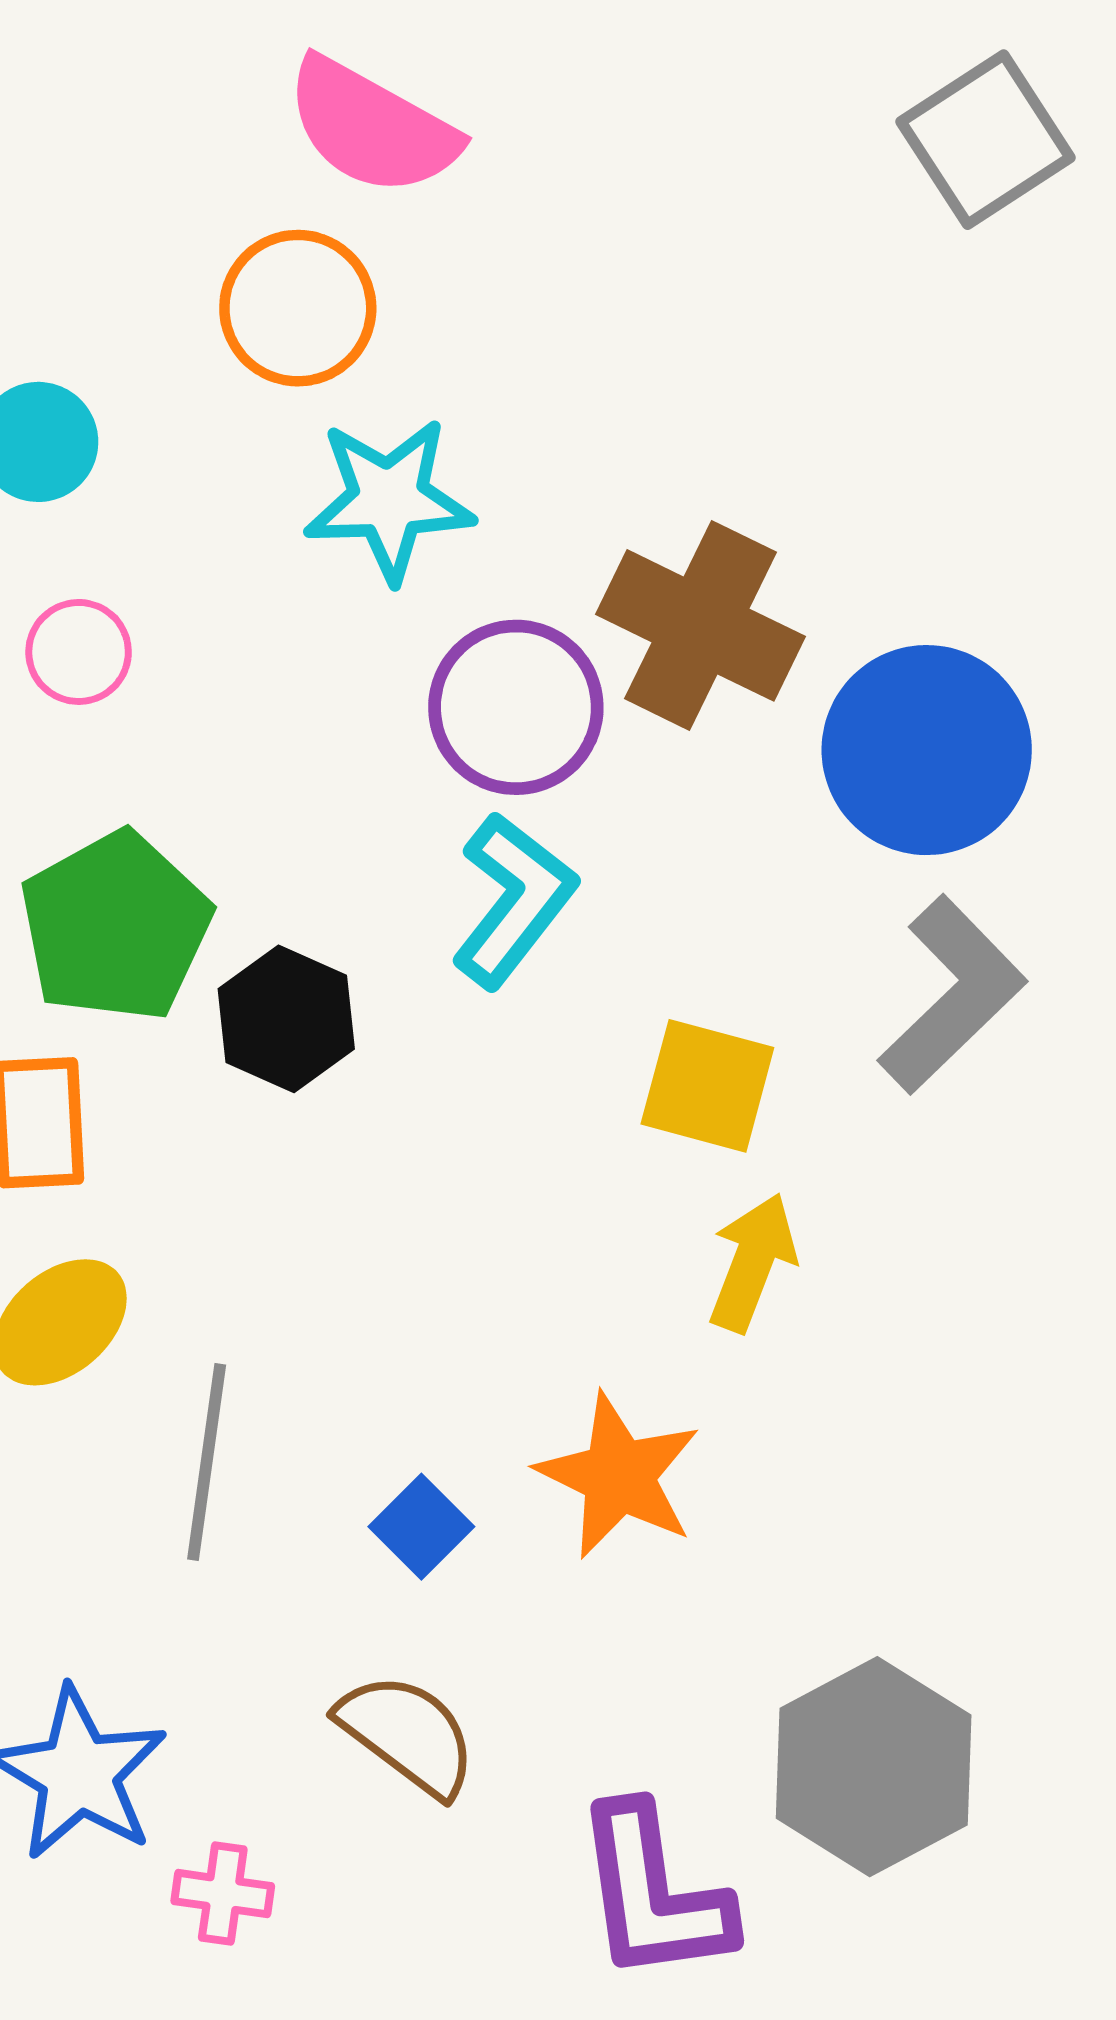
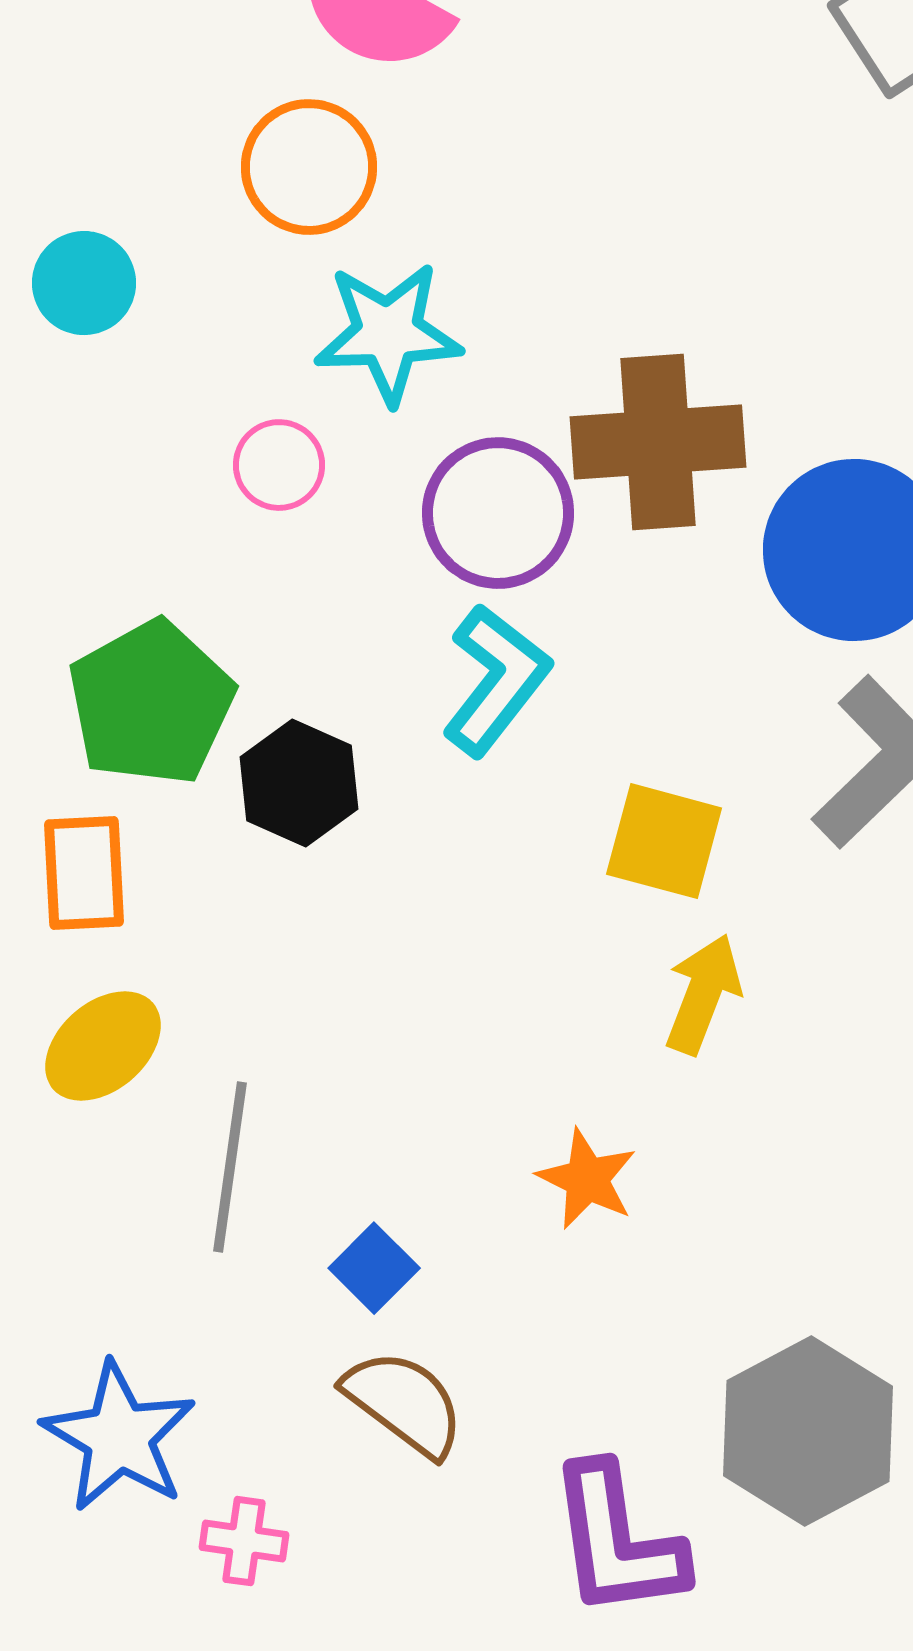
brown cross: (701, 625) -> (658, 442), turned -30
pink circle: (79, 652) -> (279, 465), moved
orange star: (619, 1476) -> (587, 1179), size x0.7
blue square: (421, 1527) -> (374, 1268), moved

